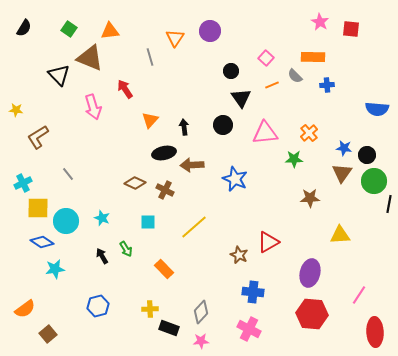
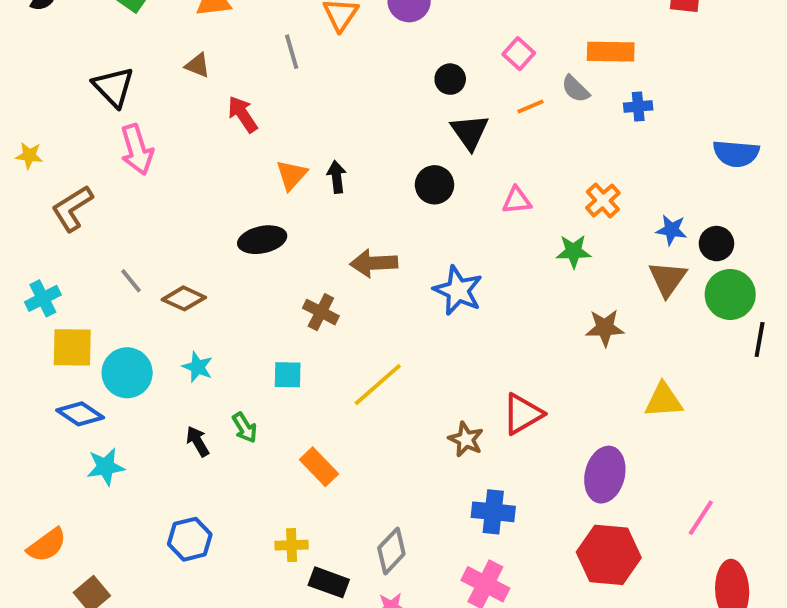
brown triangle: (90, 58) -> (198, 65), moved, size x0.5
pink arrow: (93, 107) -> (137, 150), moved
black arrow: (184, 127) -> (337, 177), moved
pink triangle: (265, 133) -> (517, 200), size x0.6
black ellipse: (164, 153) -> (262, 240), moved
brown diamond: (135, 183) -> (184, 298), moved

